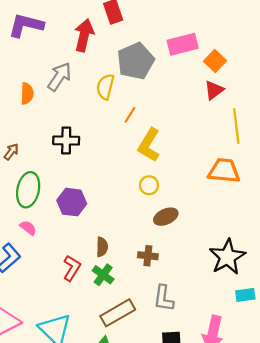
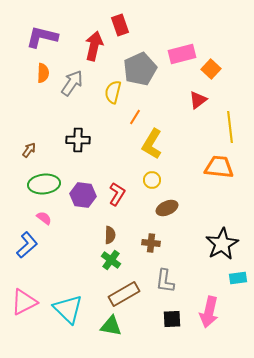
red triangle: (214, 90) -> (198, 100), moved
orange semicircle: (27, 93) -> (43, 73), moved
green ellipse: (28, 190) -> (44, 184), turned 72
red L-shape: (72, 268) -> (117, 194), moved

